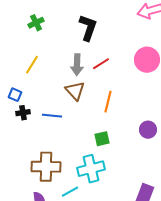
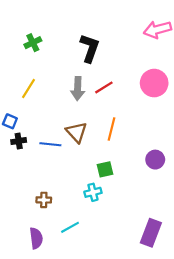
brown triangle: (75, 91) -> (77, 132), moved
brown cross: (46, 167) -> (44, 200), size x0.5
cyan cross: (91, 169) -> (93, 192), moved, size x0.6

